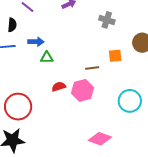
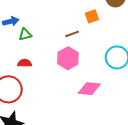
red semicircle: (59, 87) -> (25, 63), moved, turned 32
pink diamond: (100, 139) -> (89, 89), moved

